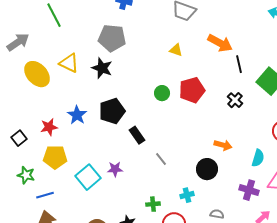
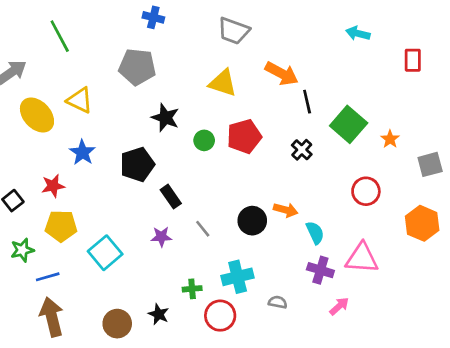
yellow triangle: (176, 50) -> (223, 83), size x1.6
black star: (102, 68) -> (165, 118), moved
blue star: (77, 115) -> (82, 152), moved
cyan semicircle: (258, 158) -> (315, 233), moved, turned -42
purple star: (115, 169) -> (161, 237), moved
black circle: (207, 169) -> (252, 221), moved
green star: (26, 175) -> (22, 250), turned -30
cyan cross: (187, 195) -> (238, 277), size x1.6

